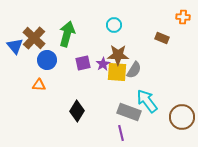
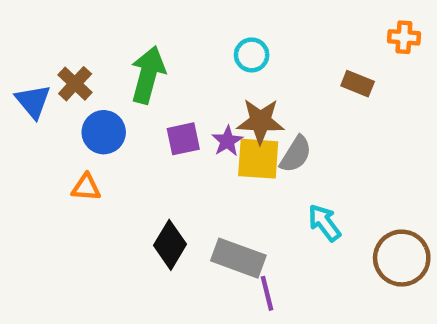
brown cross: (34, 38) -> (75, 84), size x0.7
cyan arrow: (147, 101) -> (324, 223), size x0.7
gray rectangle: (129, 112) -> (238, 258), moved

